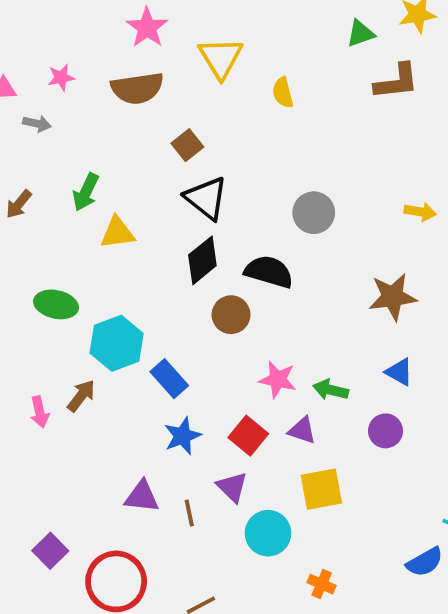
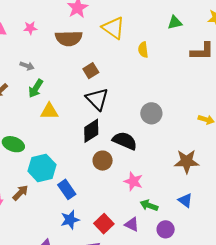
green triangle: (361, 33) -> (175, 23), moved
yellow triangle: (221, 58) -> (113, 28), turned -30
gray arrow: (37, 124) -> (27, 66), moved
pink star: (278, 380) -> (133, 181), moved
purple circle: (386, 431) -> (166, 229), moved

